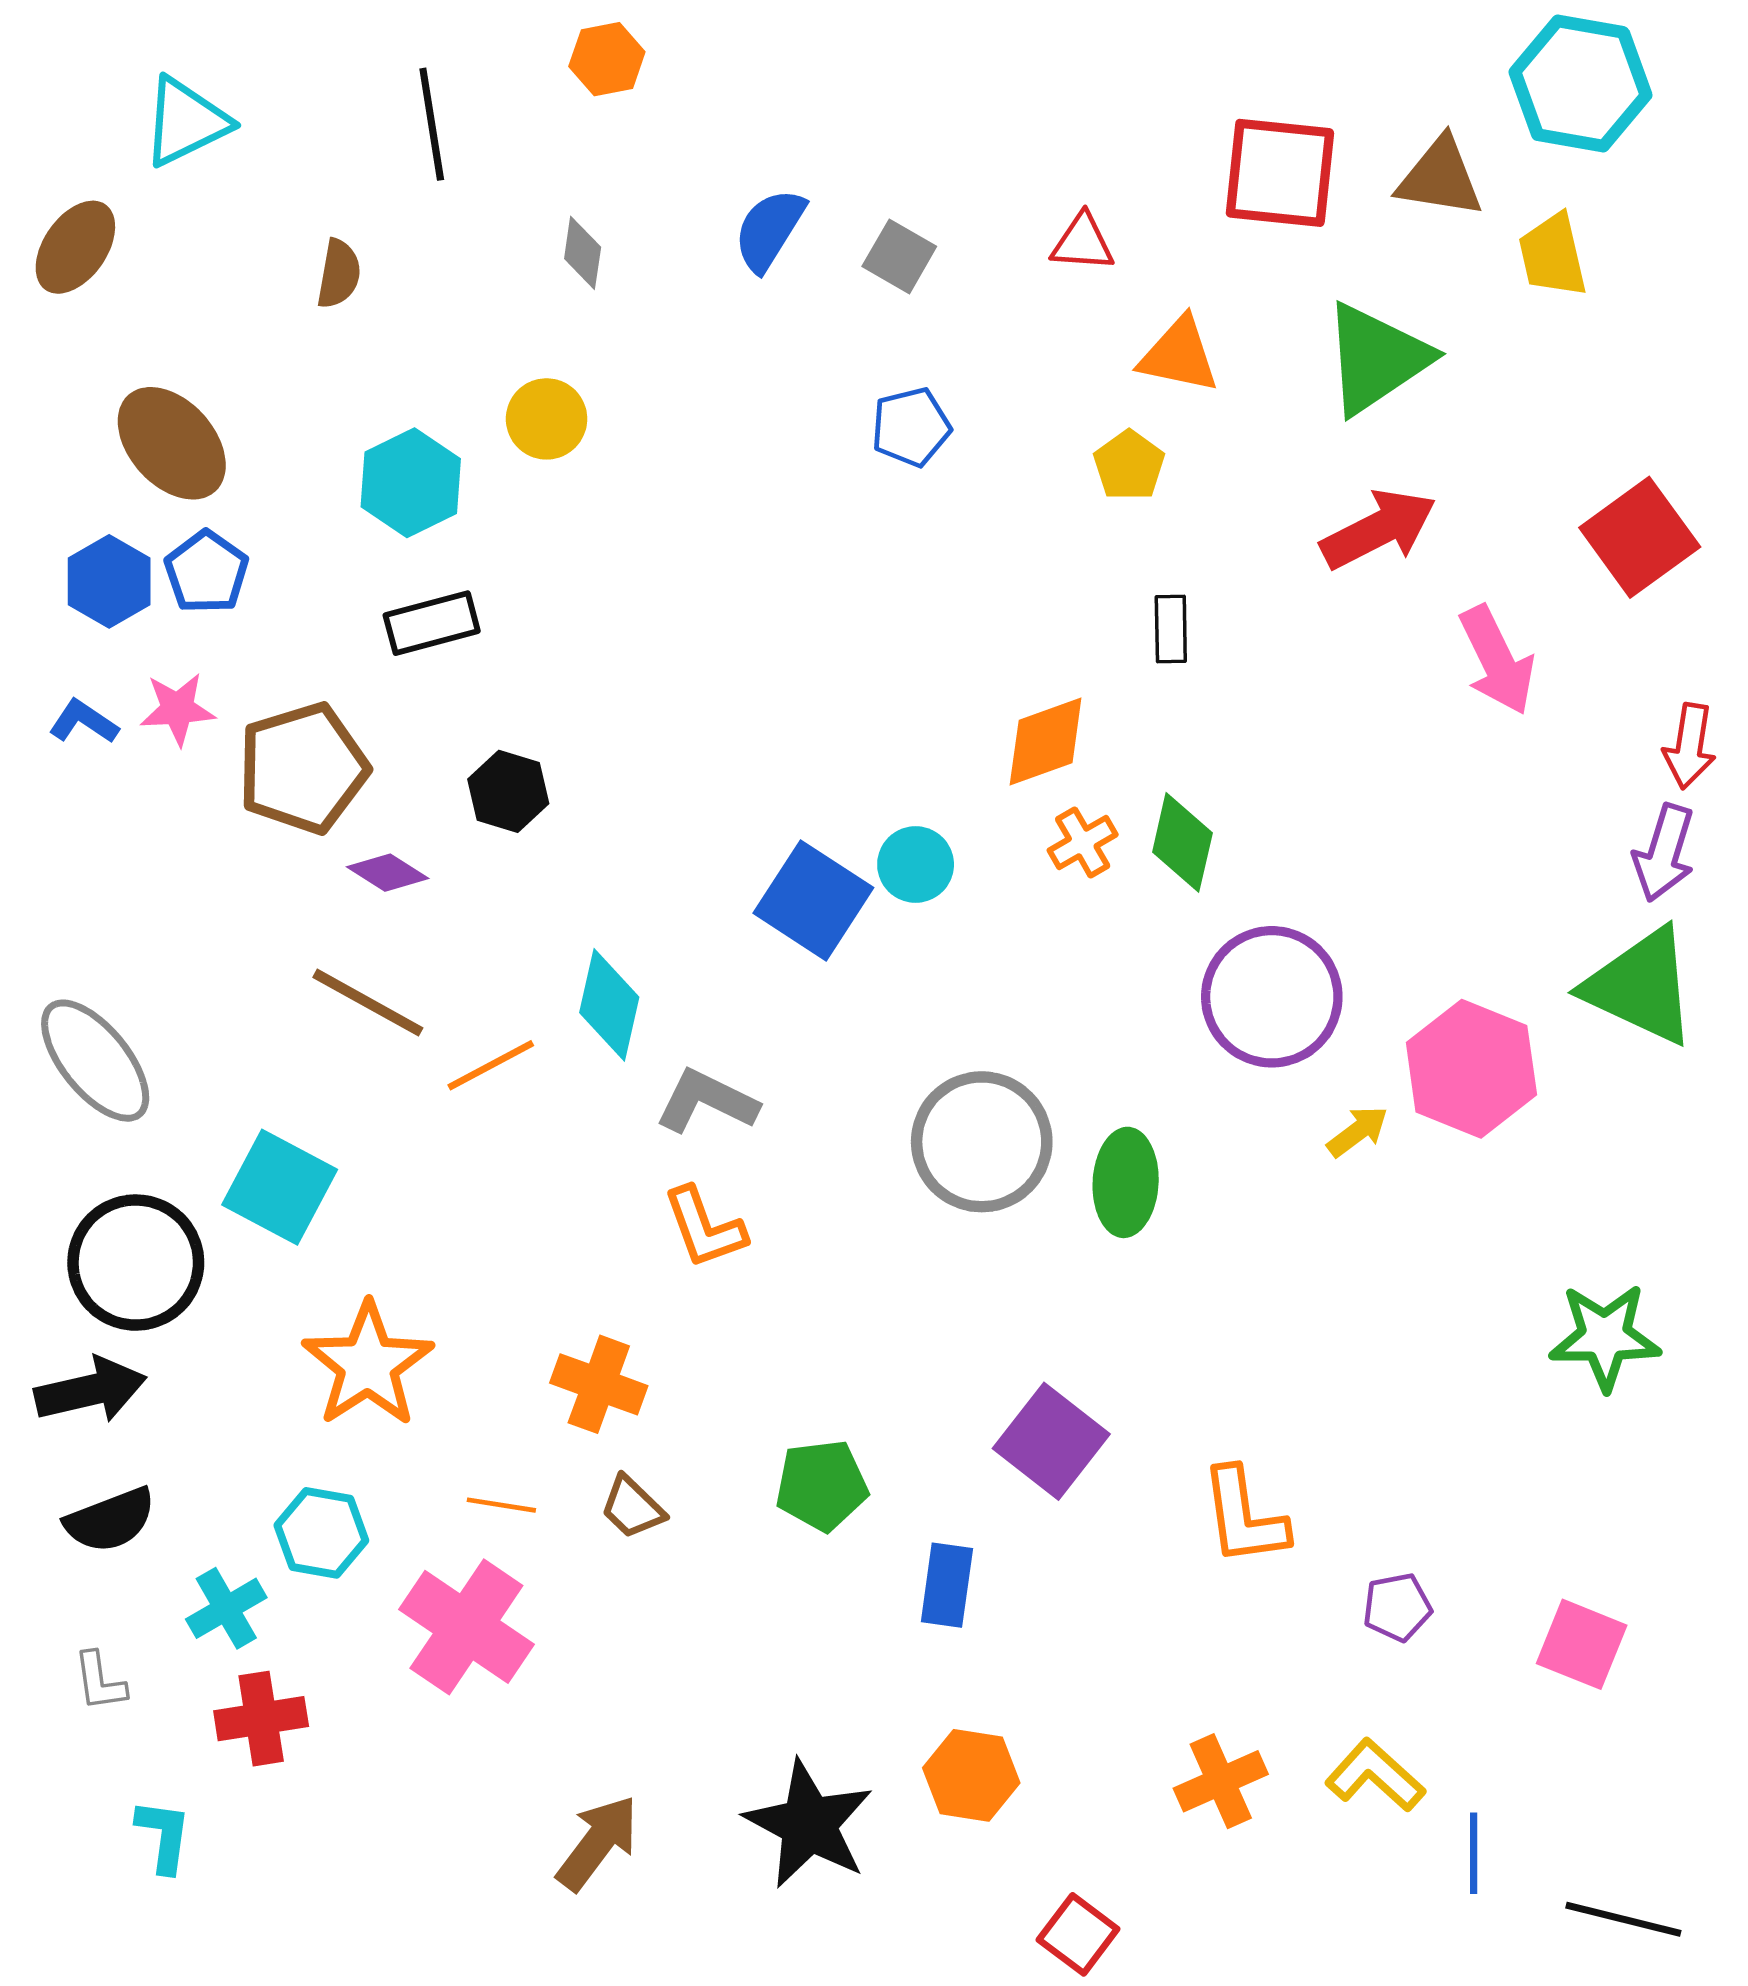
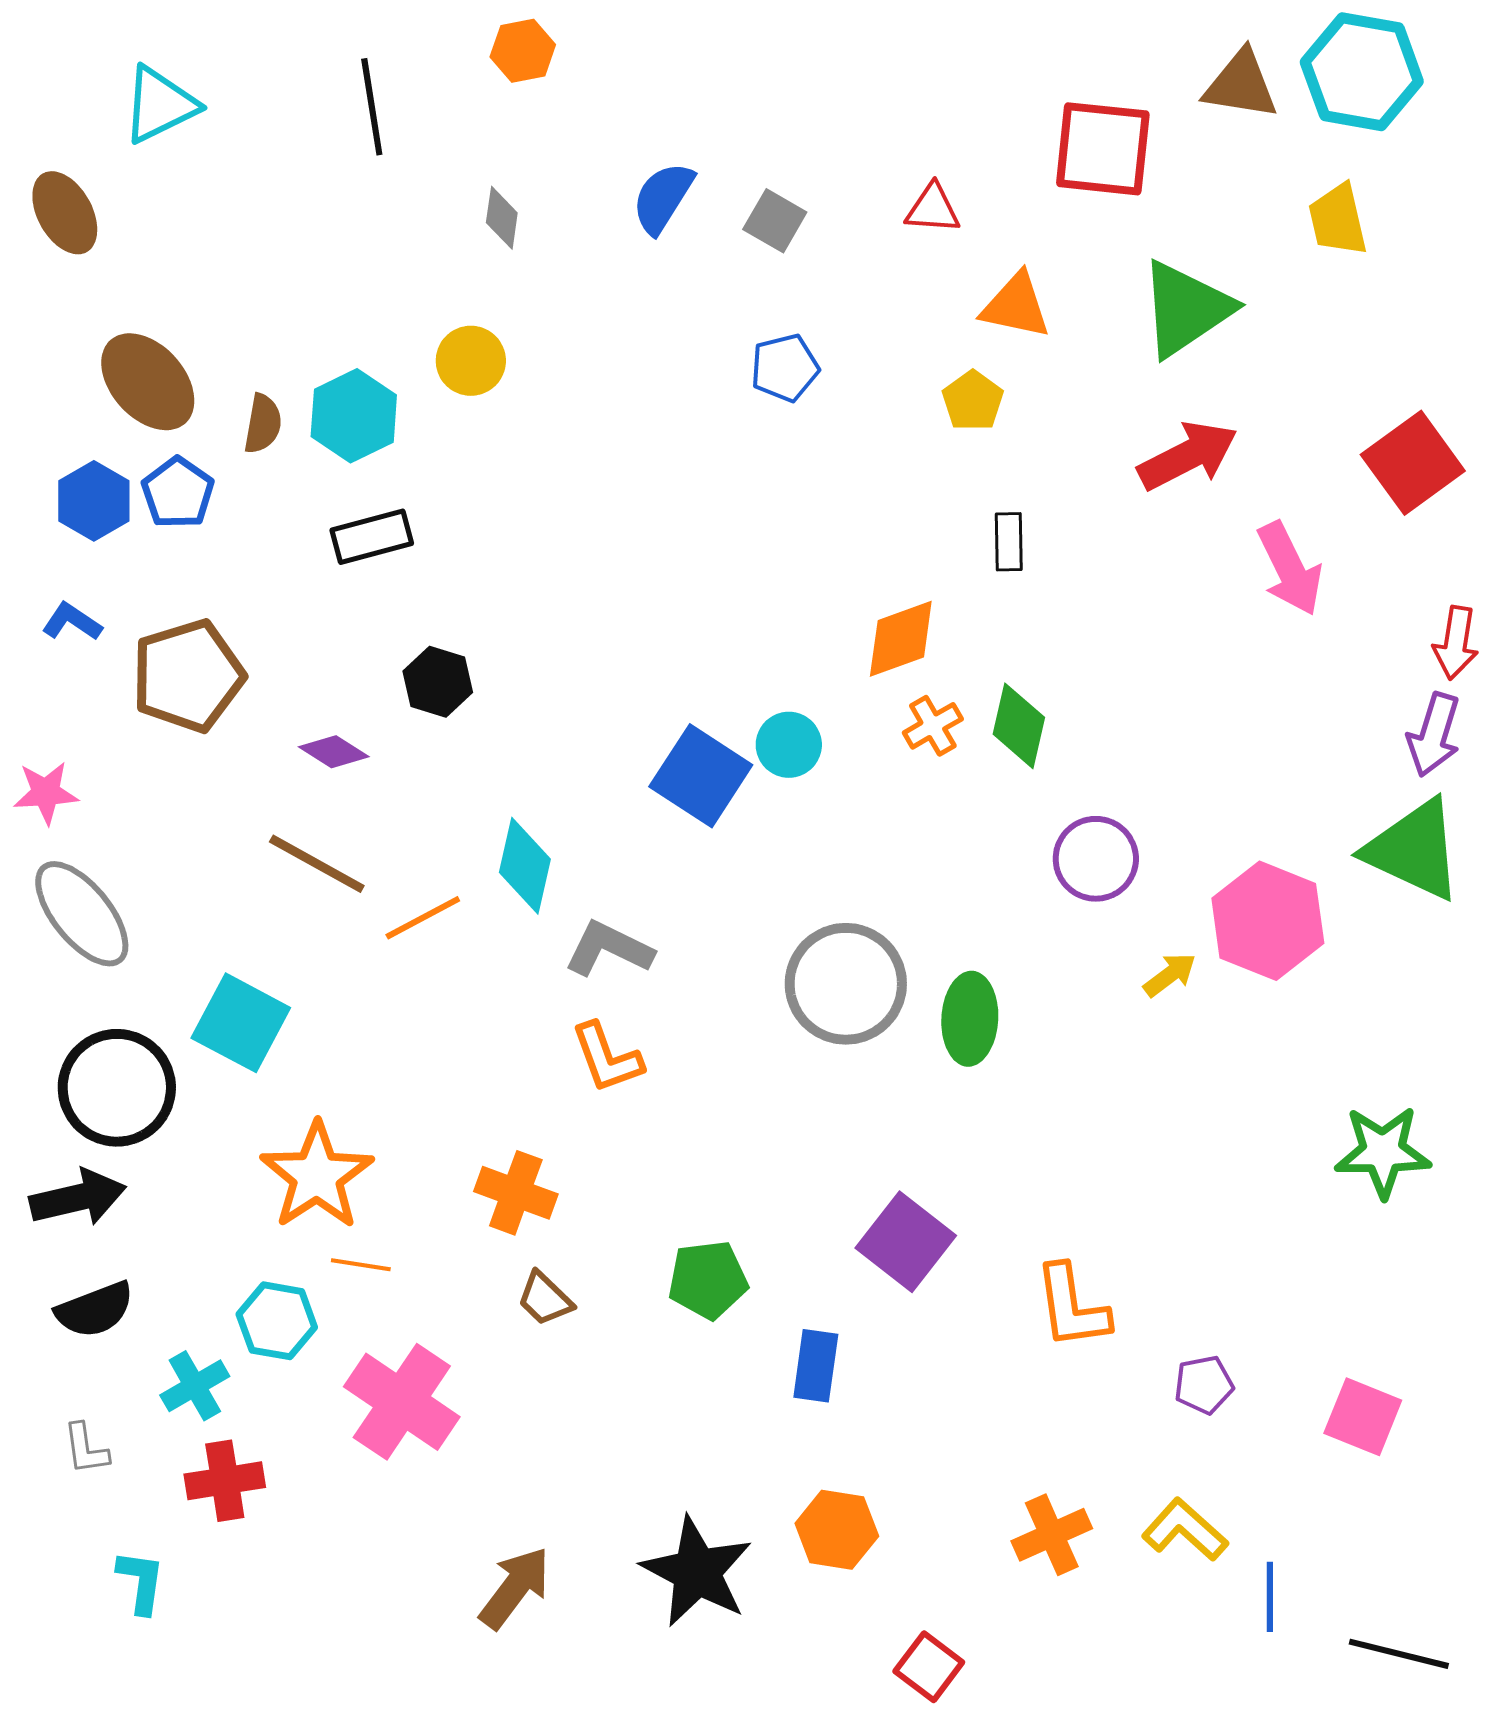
brown triangle: (1440, 178) -> (1241, 85), moved
brown ellipse: (75, 247) -> (65, 213), turned -64
brown semicircle: (339, 274) -> (263, 424), moved
pink star: (178, 709) -> (46, 793), moved
brown pentagon: (303, 768) -> (188, 676), moved
purple circle: (1272, 997) -> (1096, 859), size x0.7
orange line: (501, 1505) -> (361, 1265), moved

